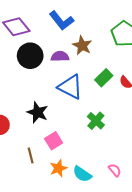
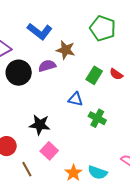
blue triangle: (70, 87) -> (75, 99), moved, size x0.6
pink square: (54, 141) -> (49, 151), moved
brown line: (31, 156) -> (27, 169), moved

